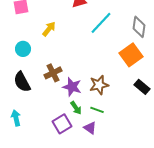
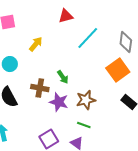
brown cross: (53, 73) -> (40, 88), turned 36
green arrow: (76, 108) -> (63, 77), moved

